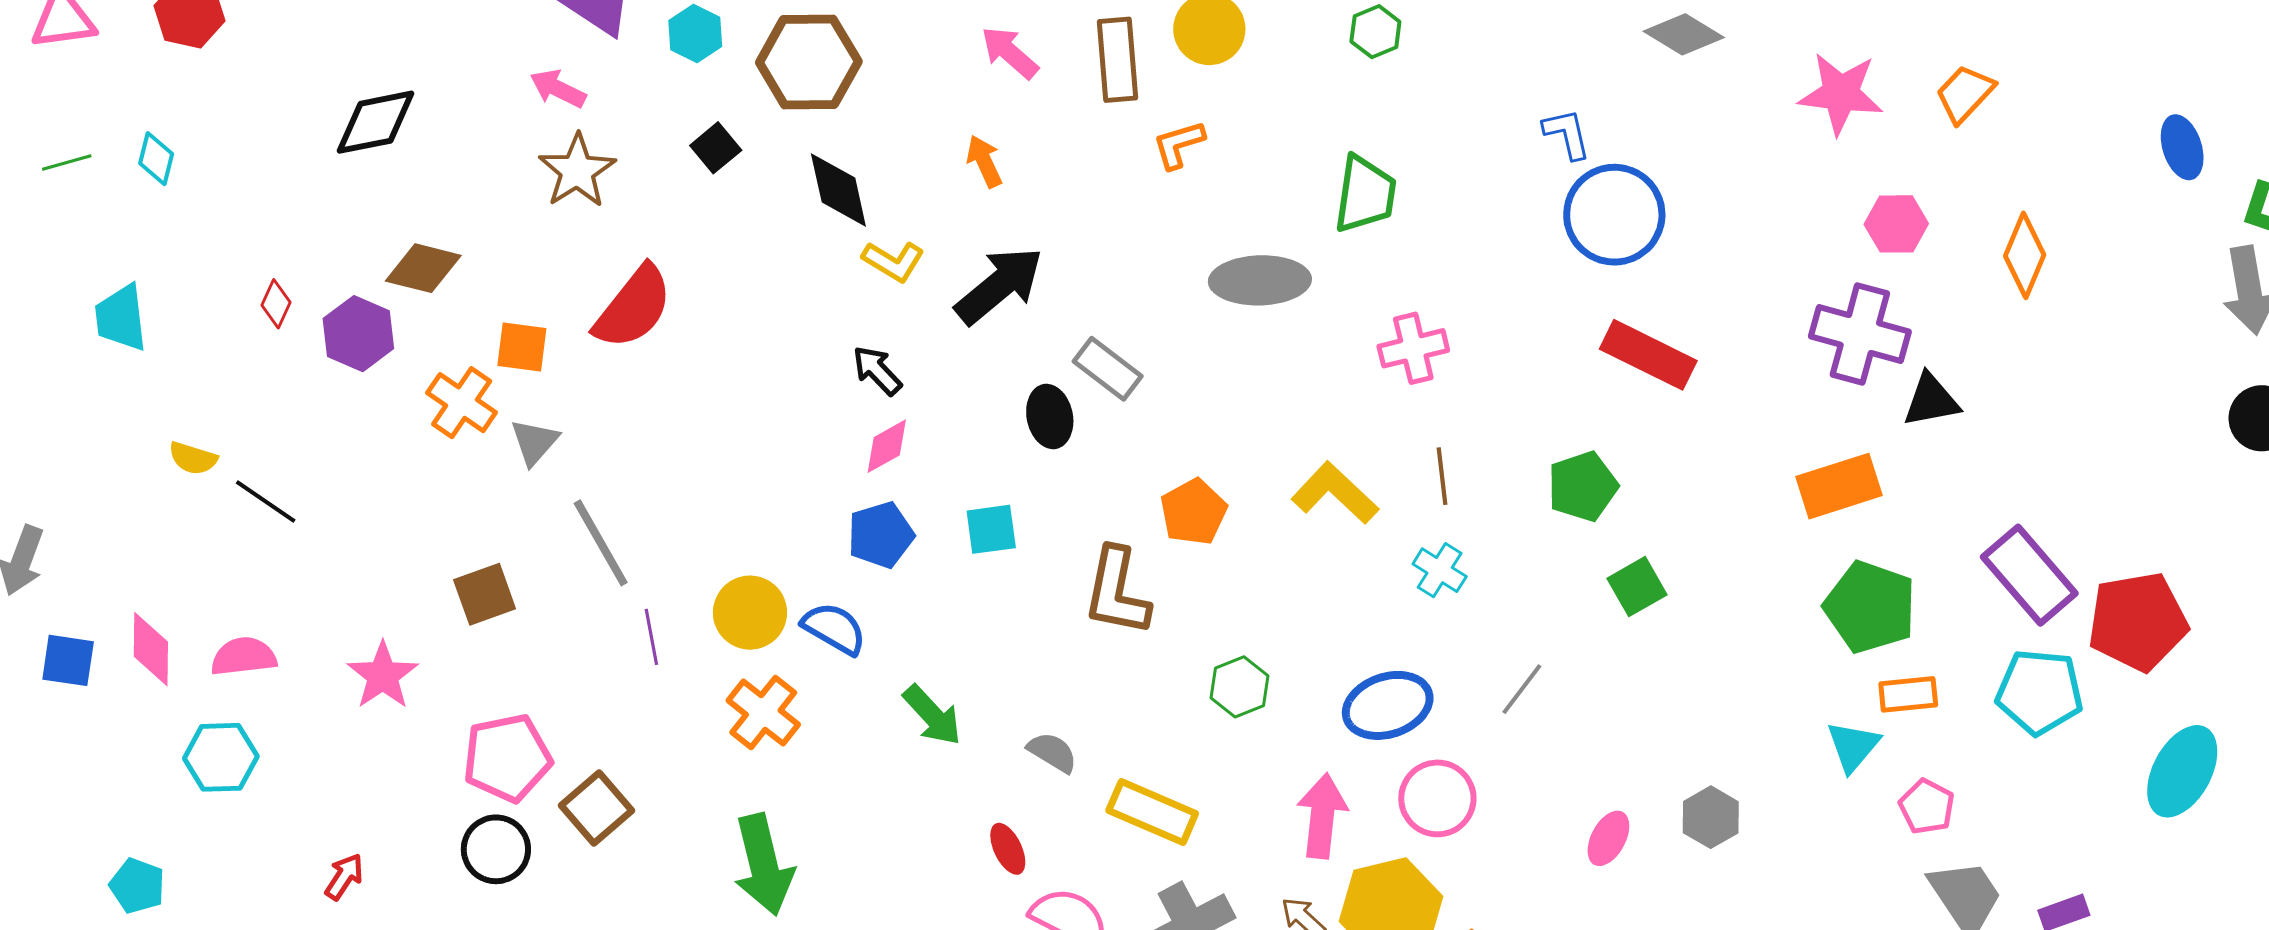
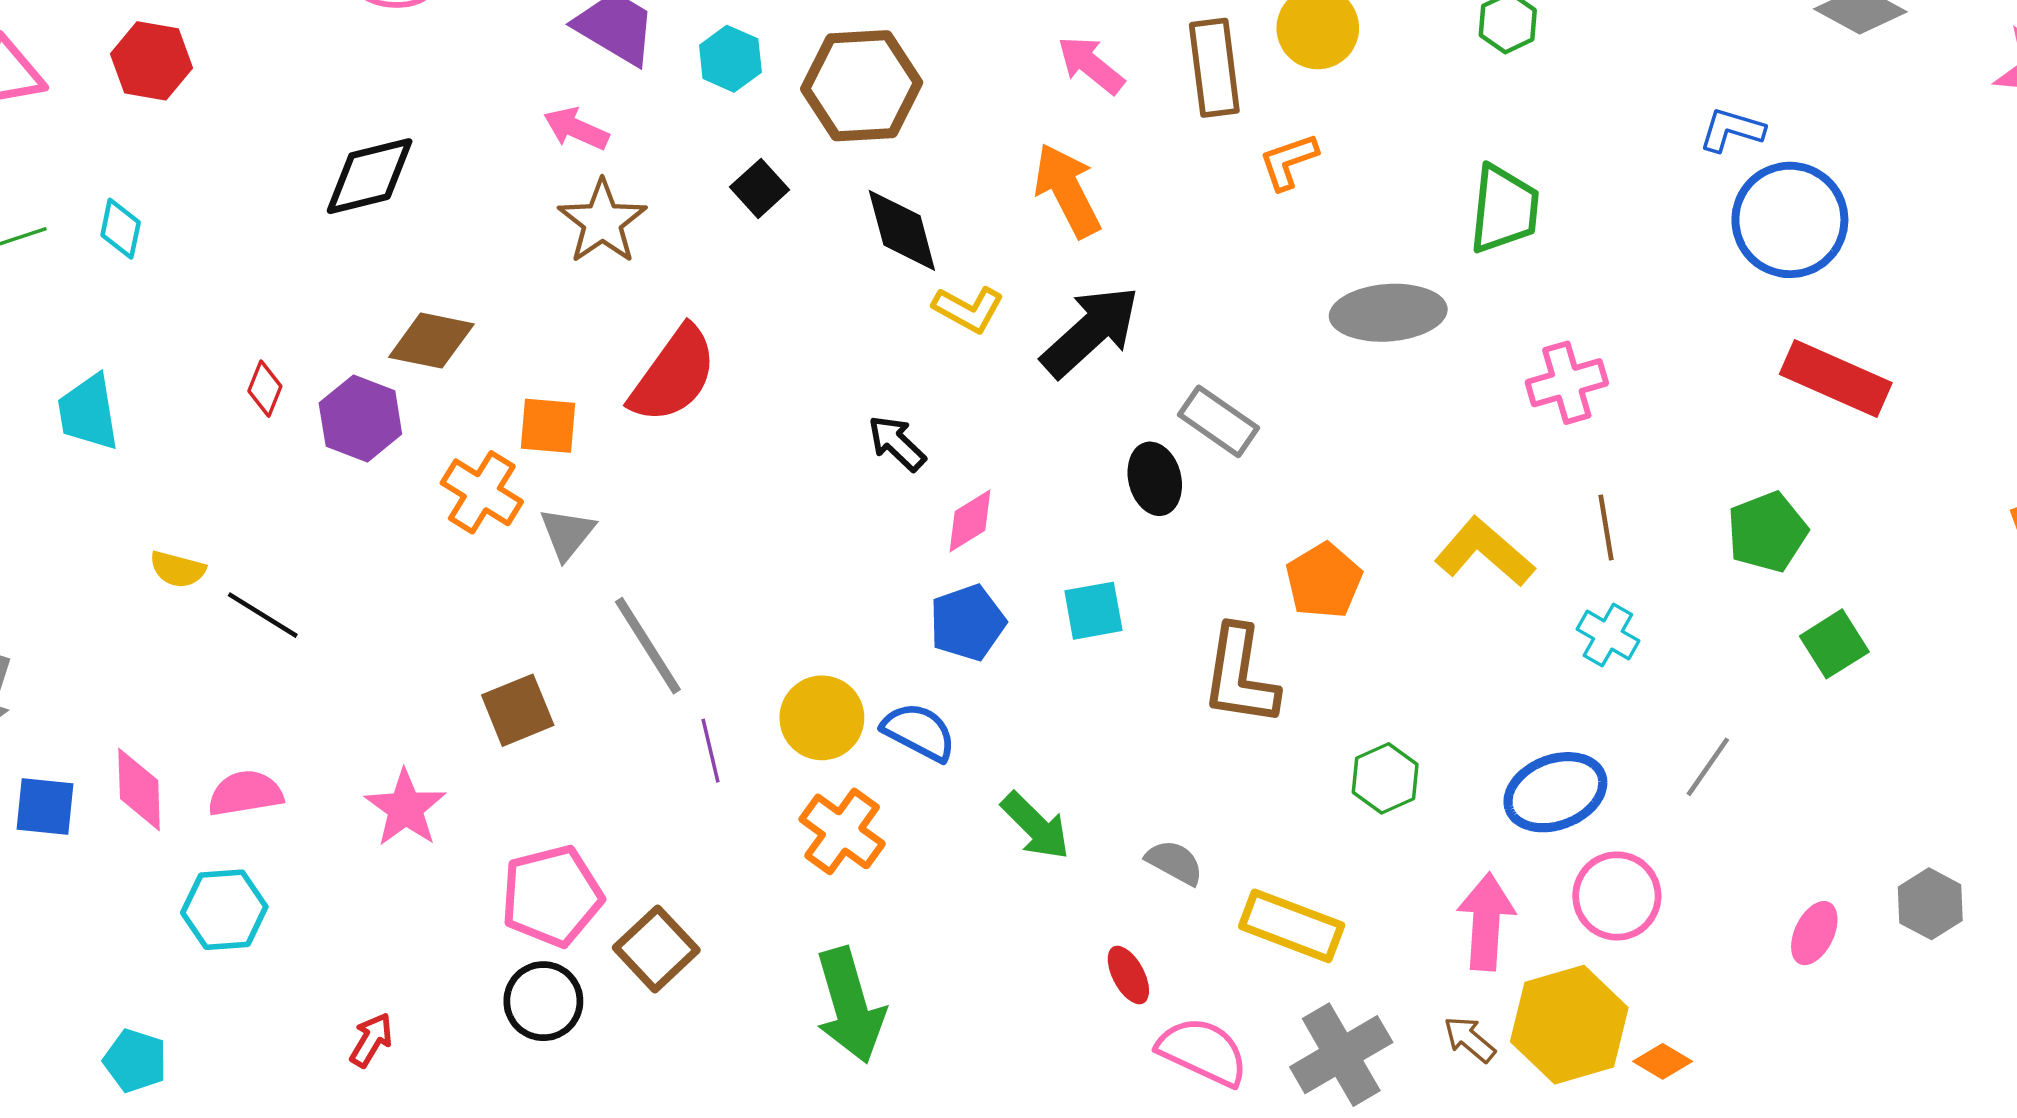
blue L-shape: (1567, 134) -> (1732, 130), turned -58
orange arrow: (984, 161) -> (1067, 190), size x1.6
black arrow: (877, 370) -> (897, 443), moved

